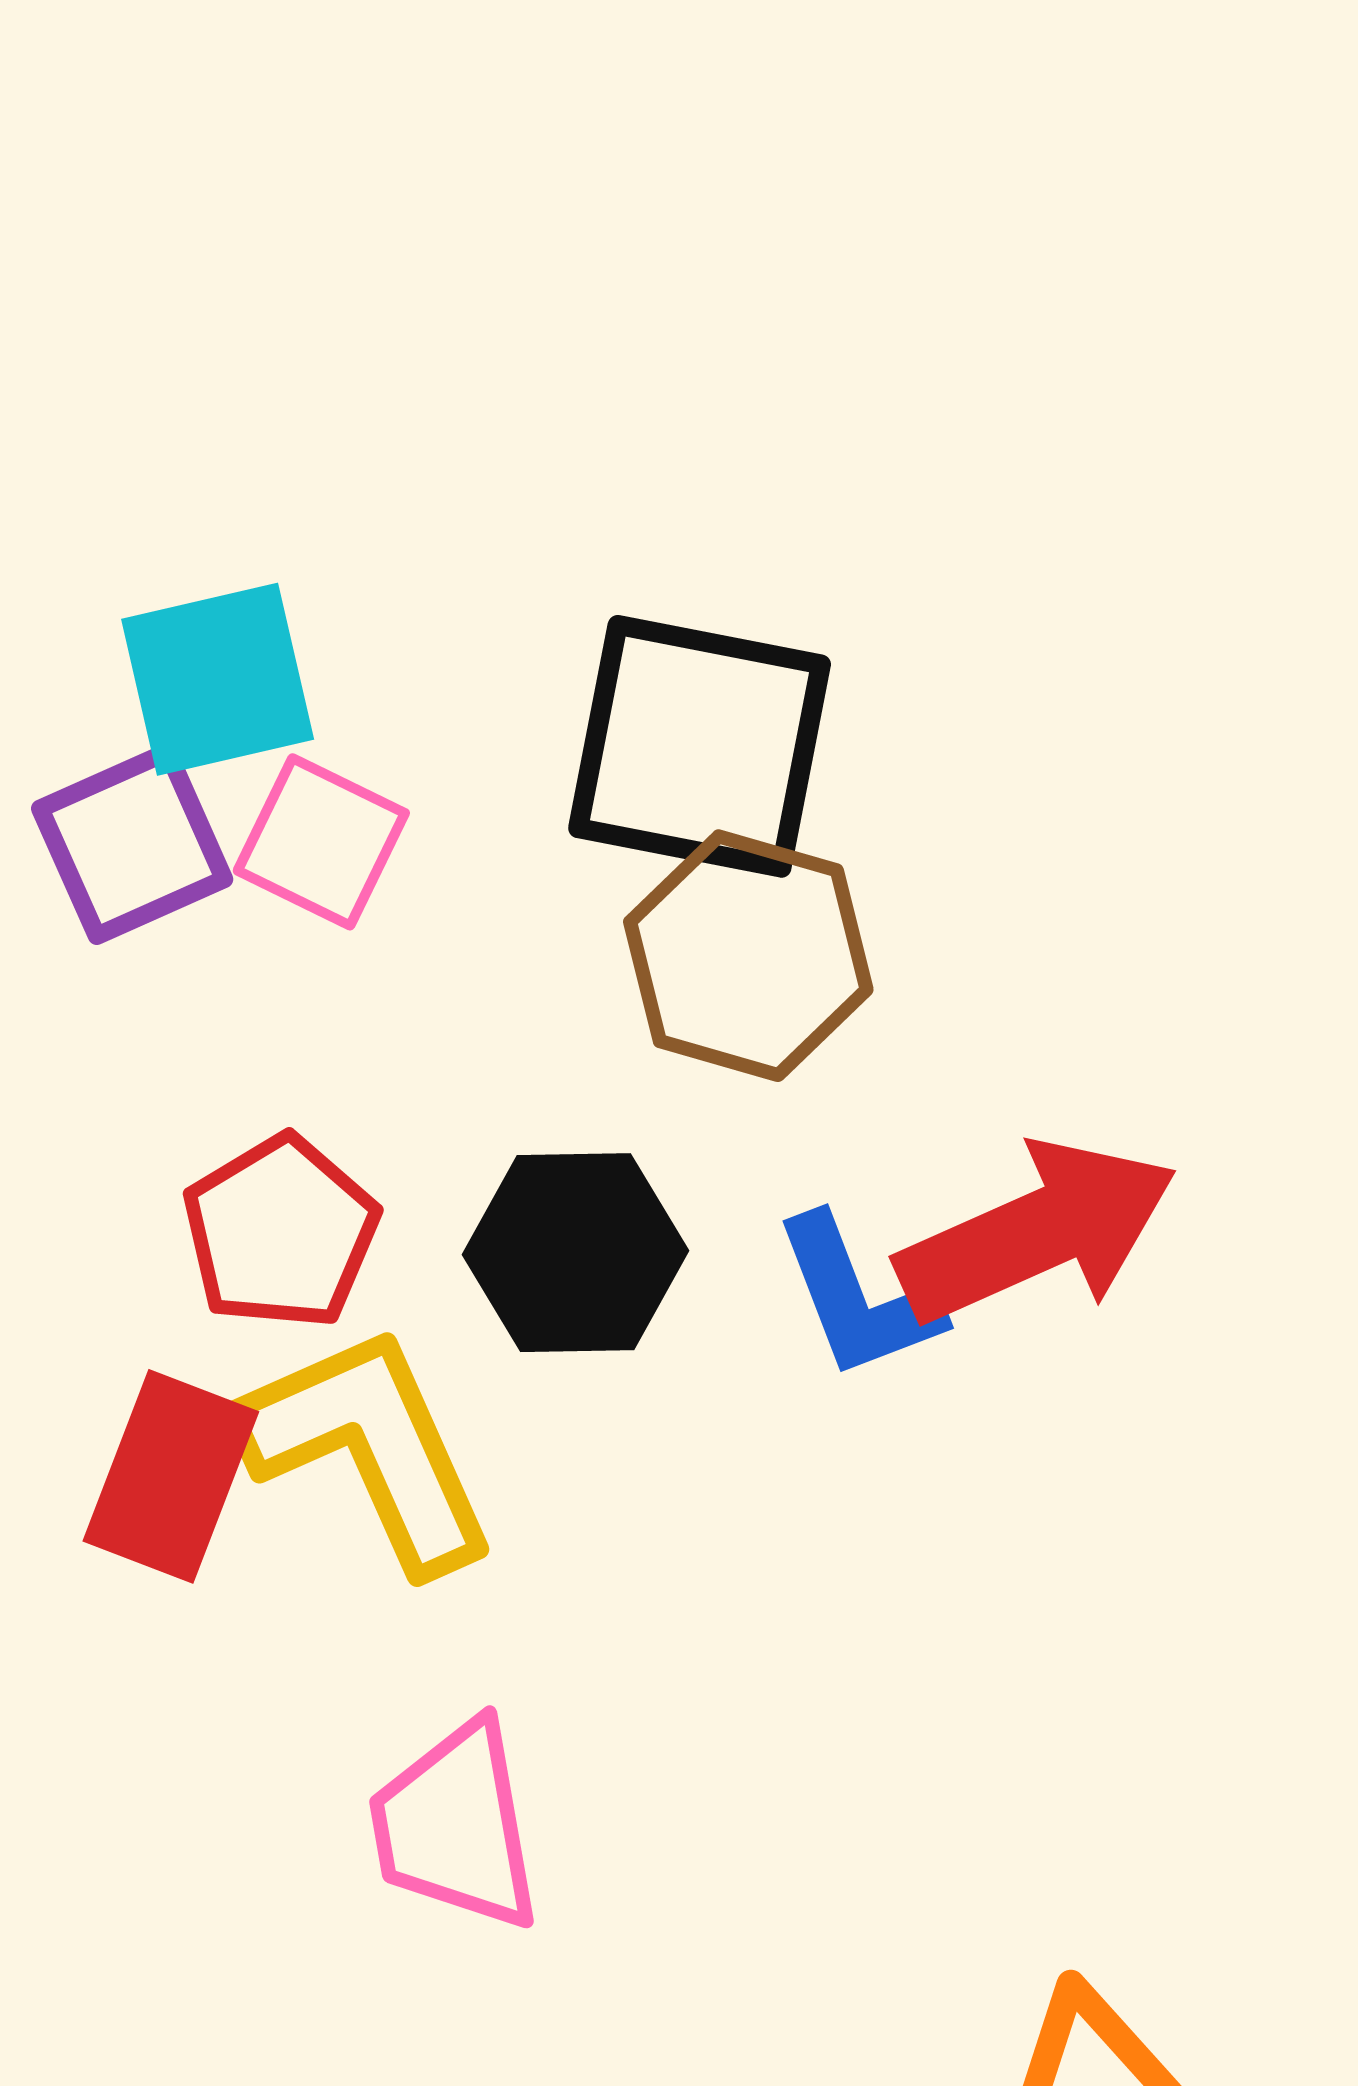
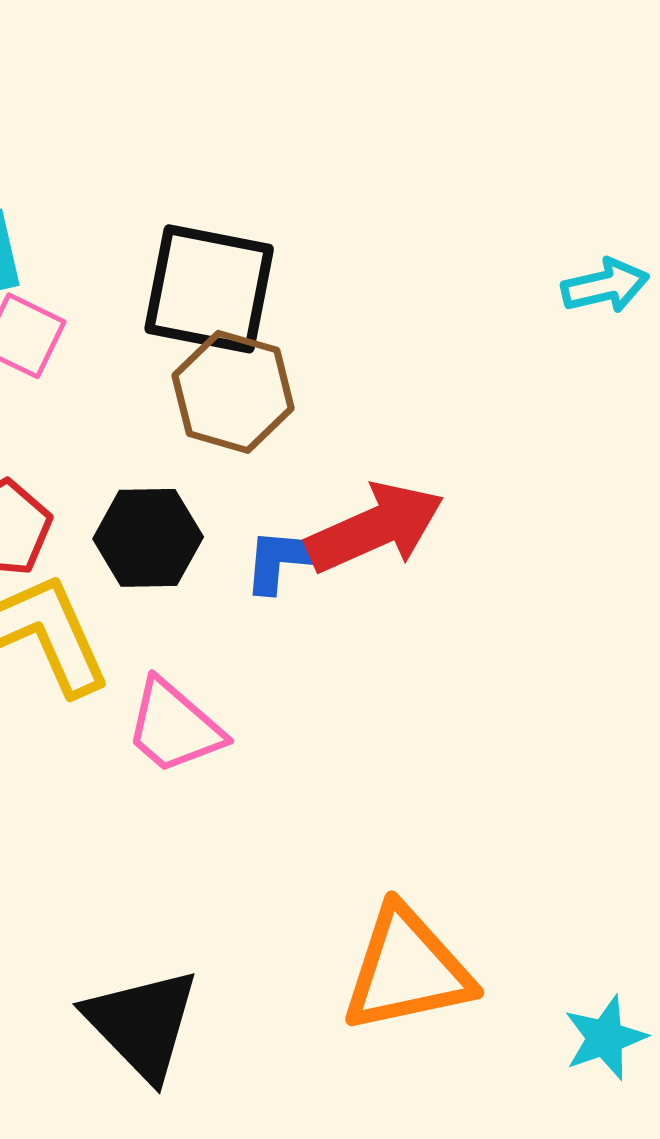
blue L-shape: (858, 1297) -> (287, 560), turned 116
pink trapezoid: (455, 1826) -> (174, 727), moved, turned -39

